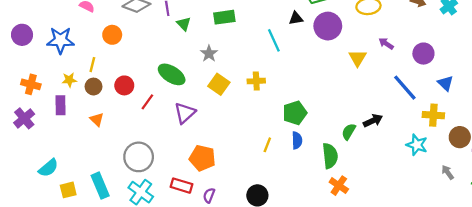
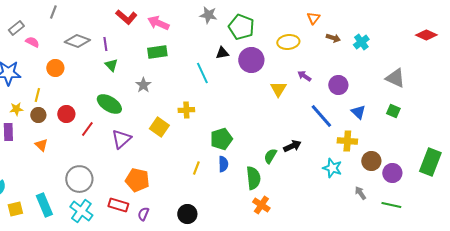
green triangle: (184, 24) -> (111, 65), moved
yellow square: (219, 84) -> (159, 127), moved

